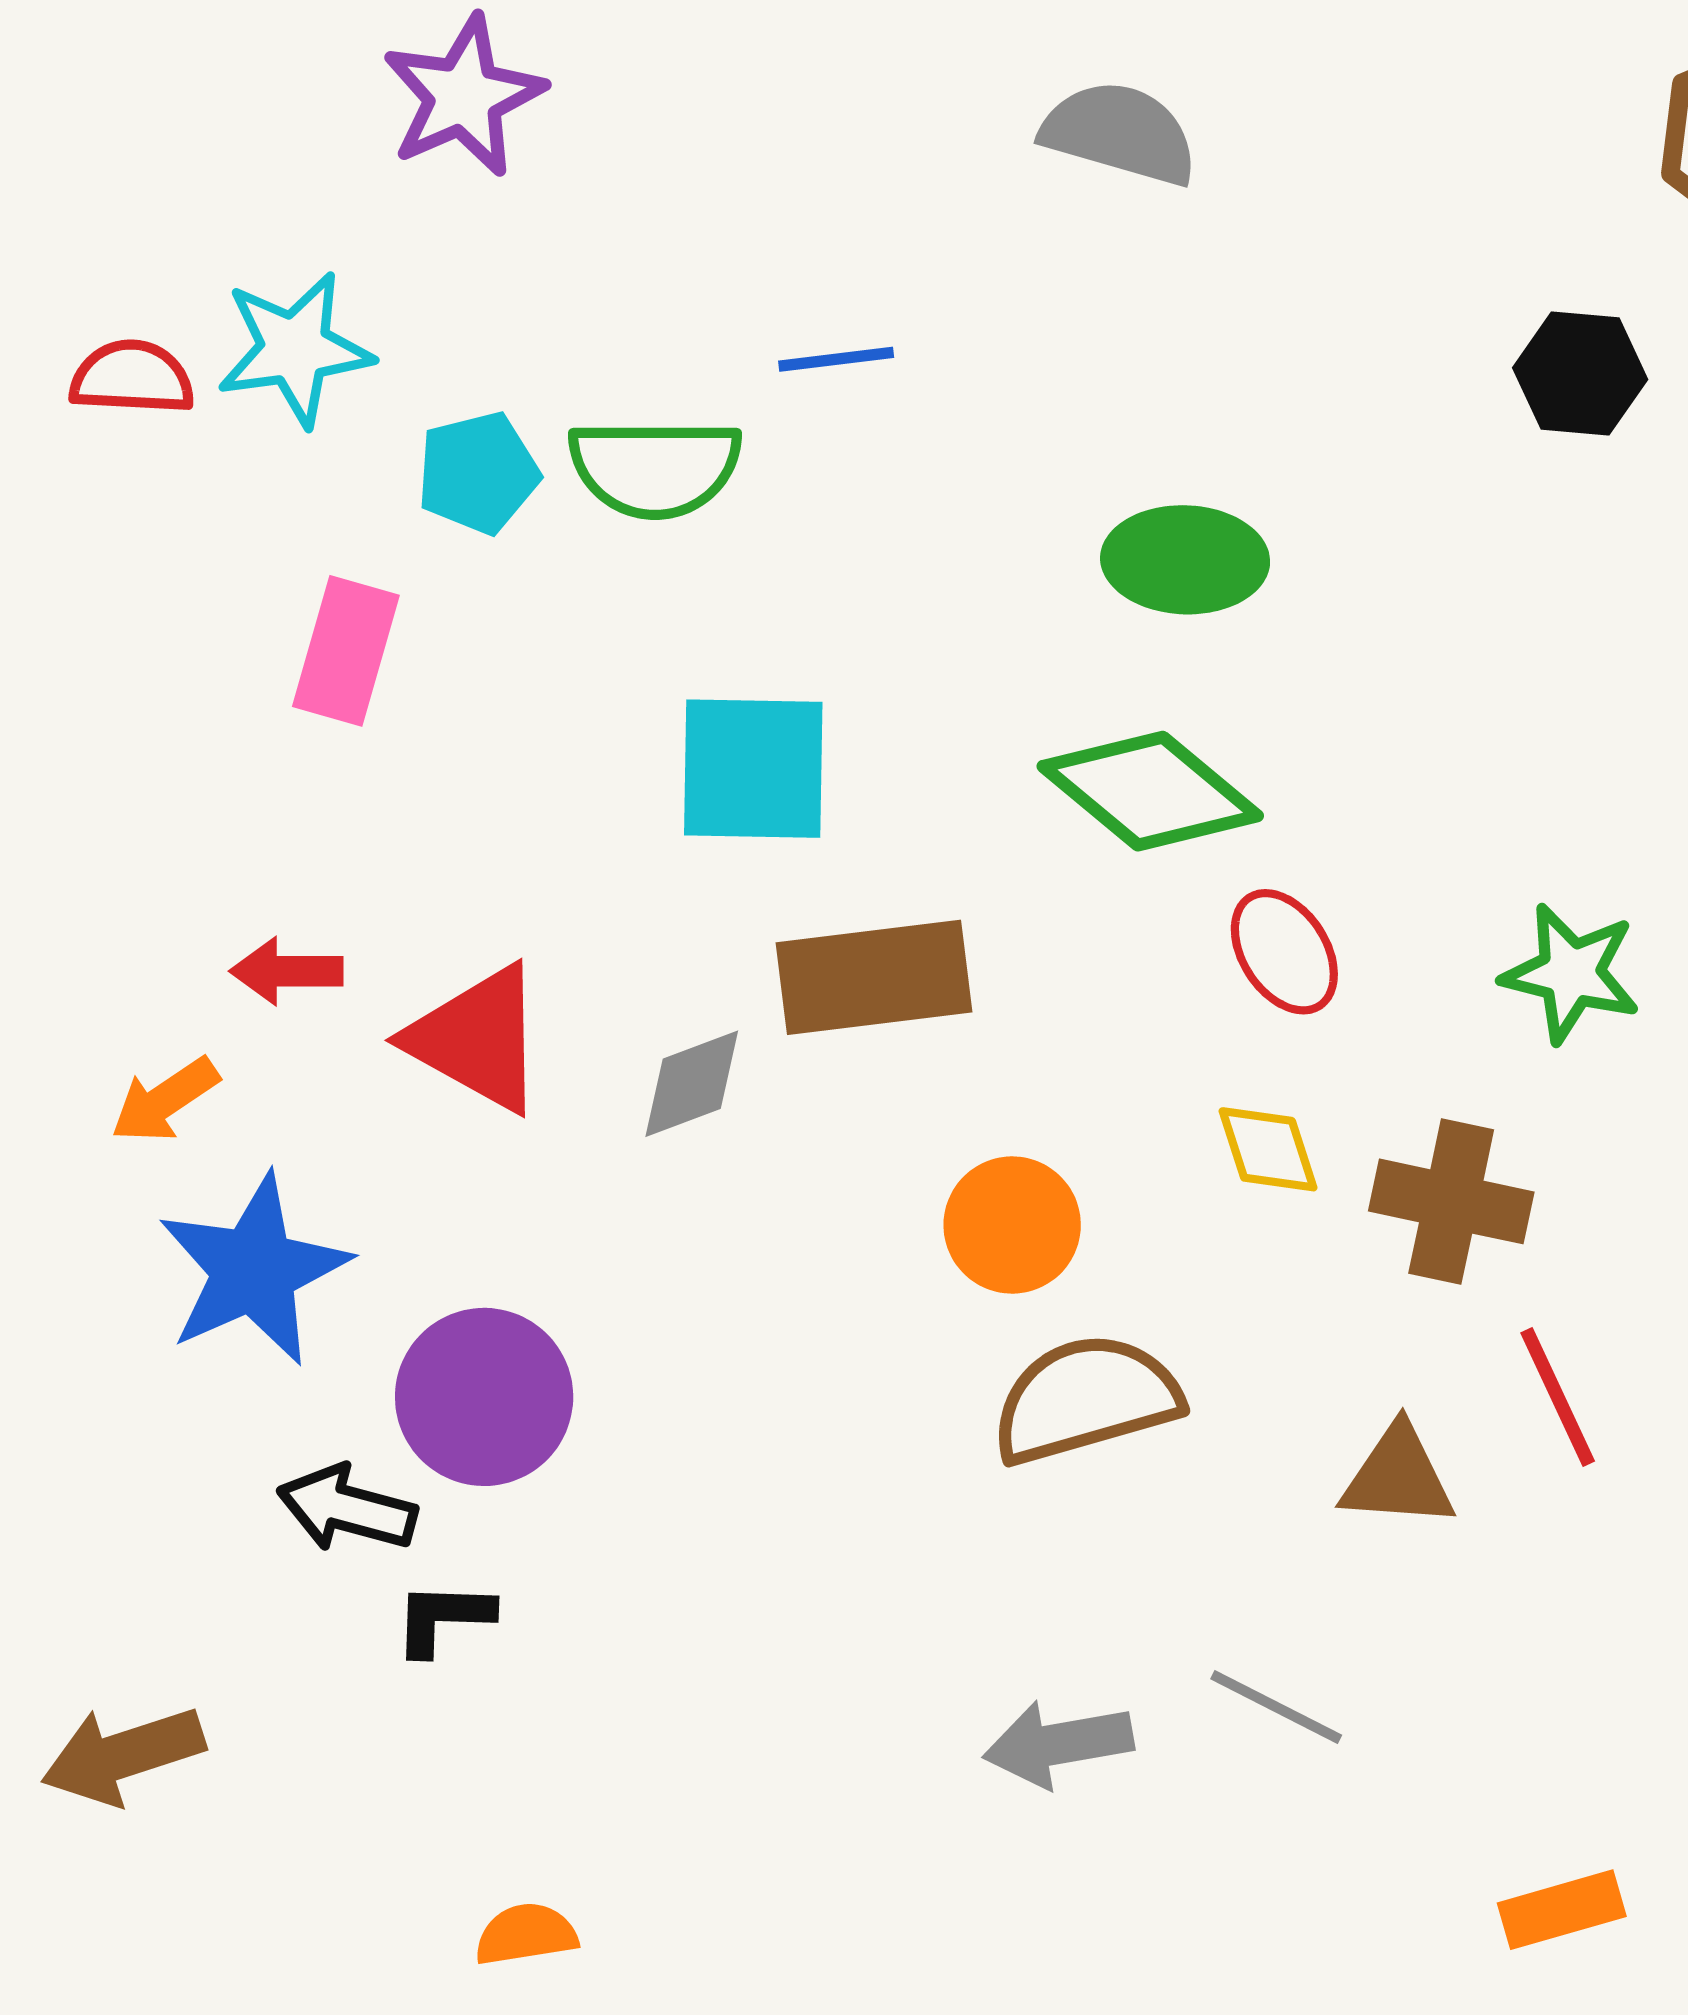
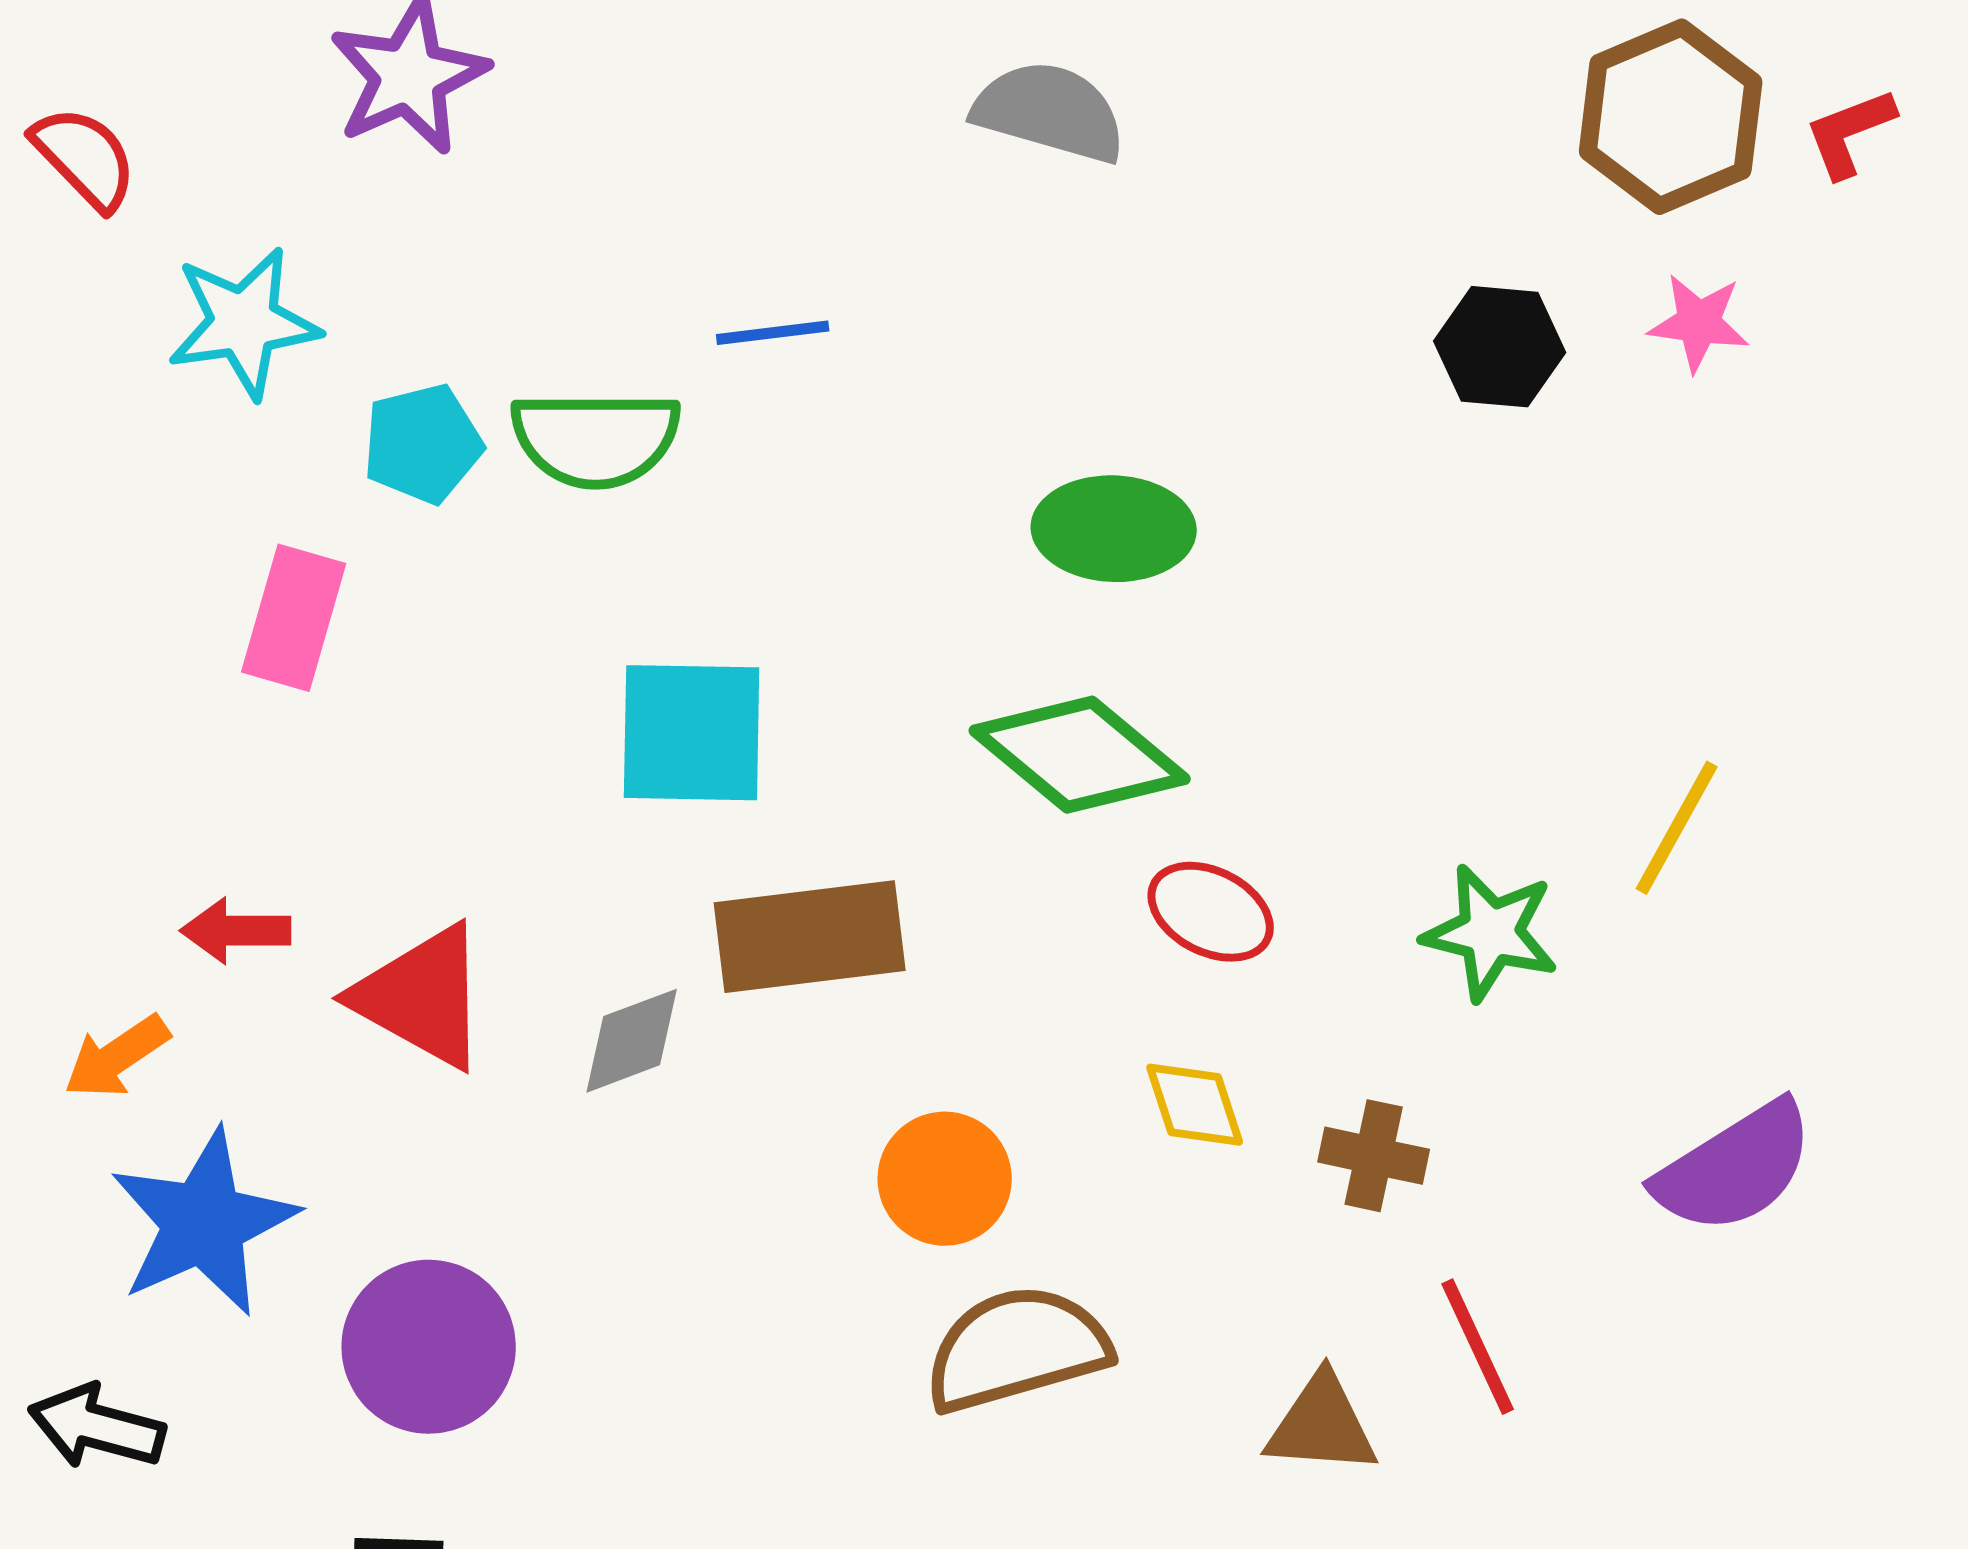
red semicircle: (132, 378) -> (85, 158), moved, turned 43
red ellipse: (1284, 952) -> (1211, 912), turned -30
brown cross: (1451, 1201) -> (1374, 1156), size x0.7
black arrow: (347, 1508) -> (97, 1427), moved

